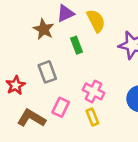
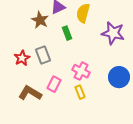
yellow semicircle: (96, 21) -> (83, 13), turned -138
red star: (16, 85) -> (22, 58), moved

